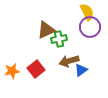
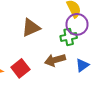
green cross: (59, 39) -> (69, 37), moved
blue triangle: (81, 70) -> (82, 65), moved

